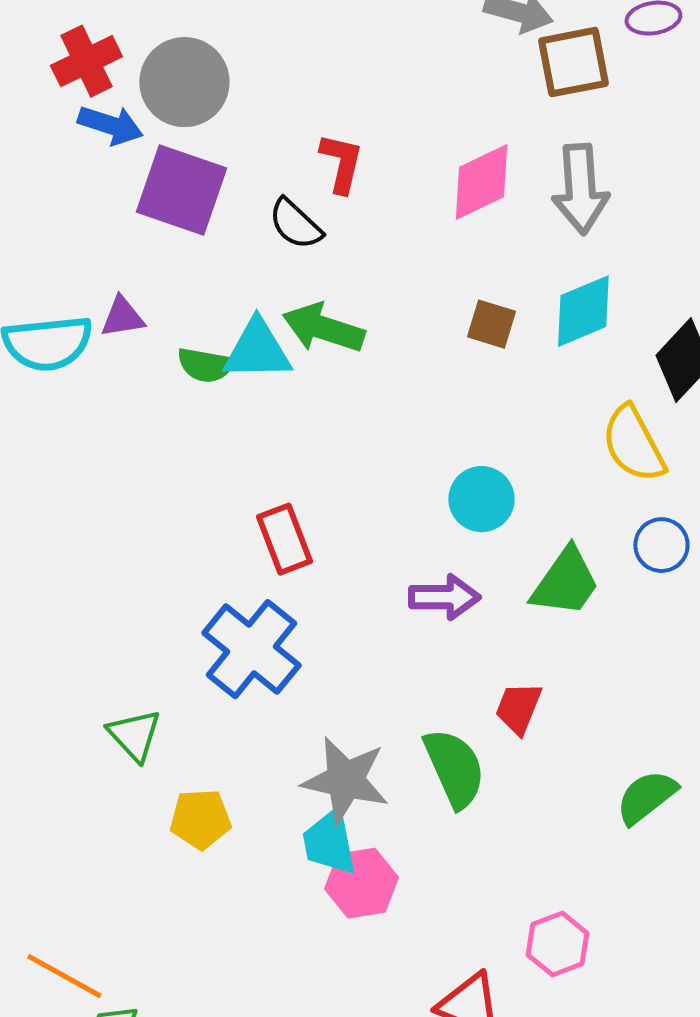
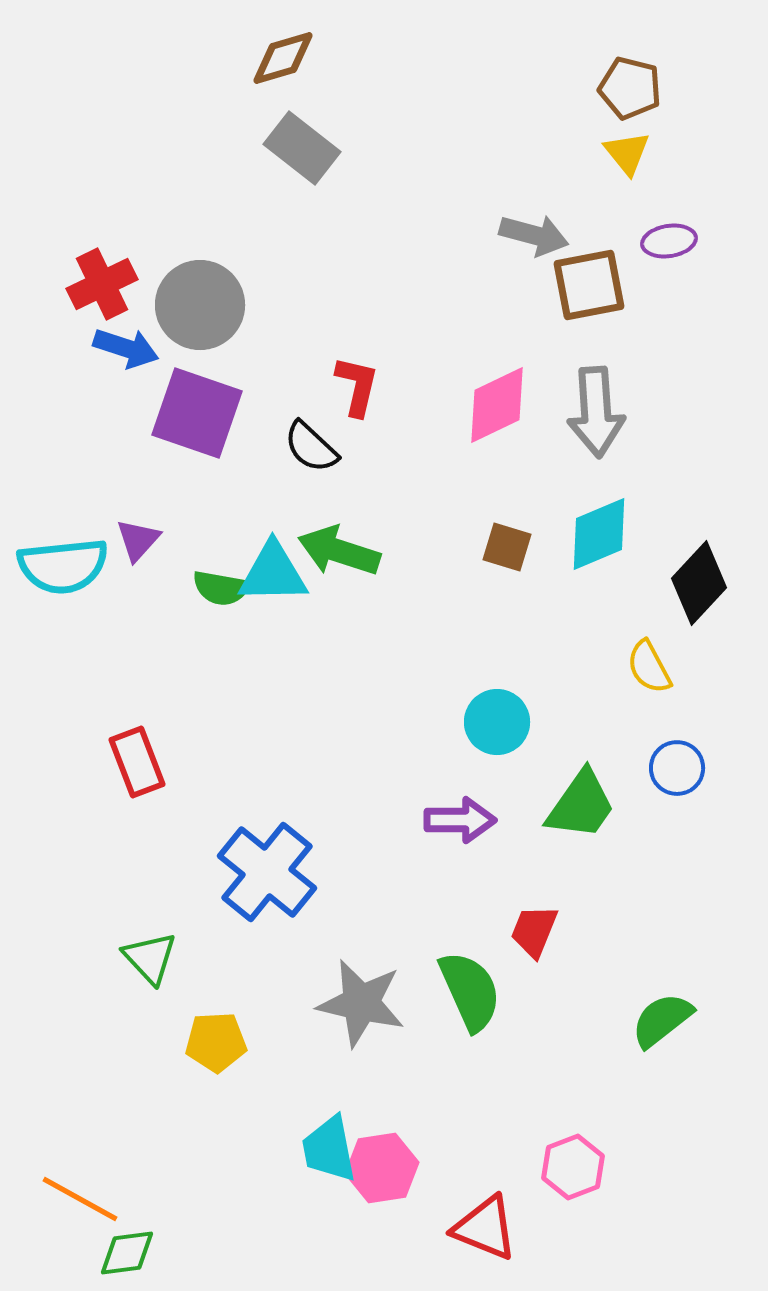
purple triangle: (122, 317) -> (138, 540), turned -39
yellow semicircle: (633, 444) -> (649, 667), size x0.7
red rectangle: (284, 539) -> (137, 762), moved
cyan trapezoid: (329, 842) -> (329, 1149), moved
pink hexagon: (361, 883) -> (382, 1168), moved

